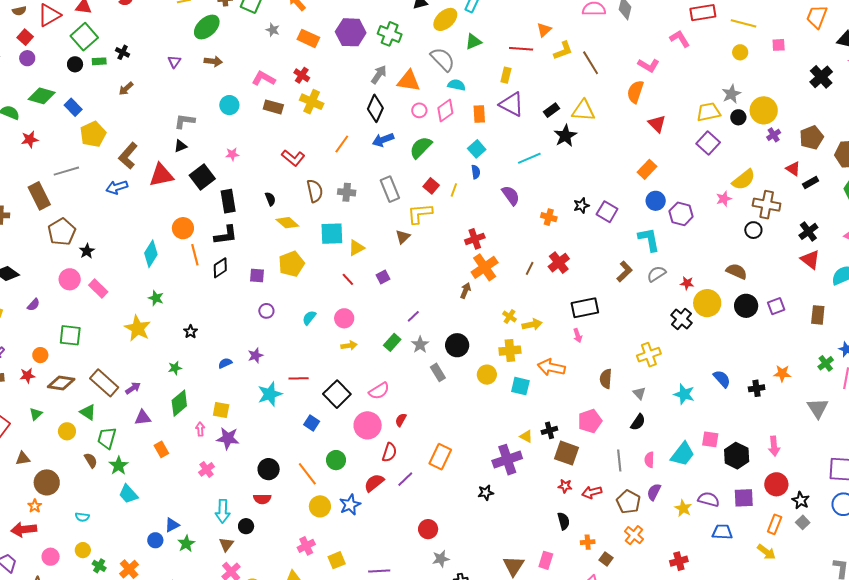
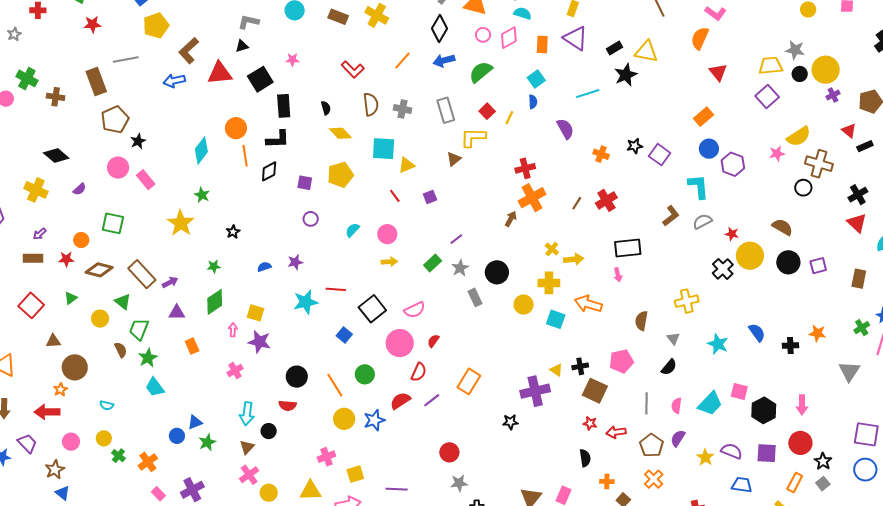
gray star: (731, 94) -> (795, 50), turned 30

